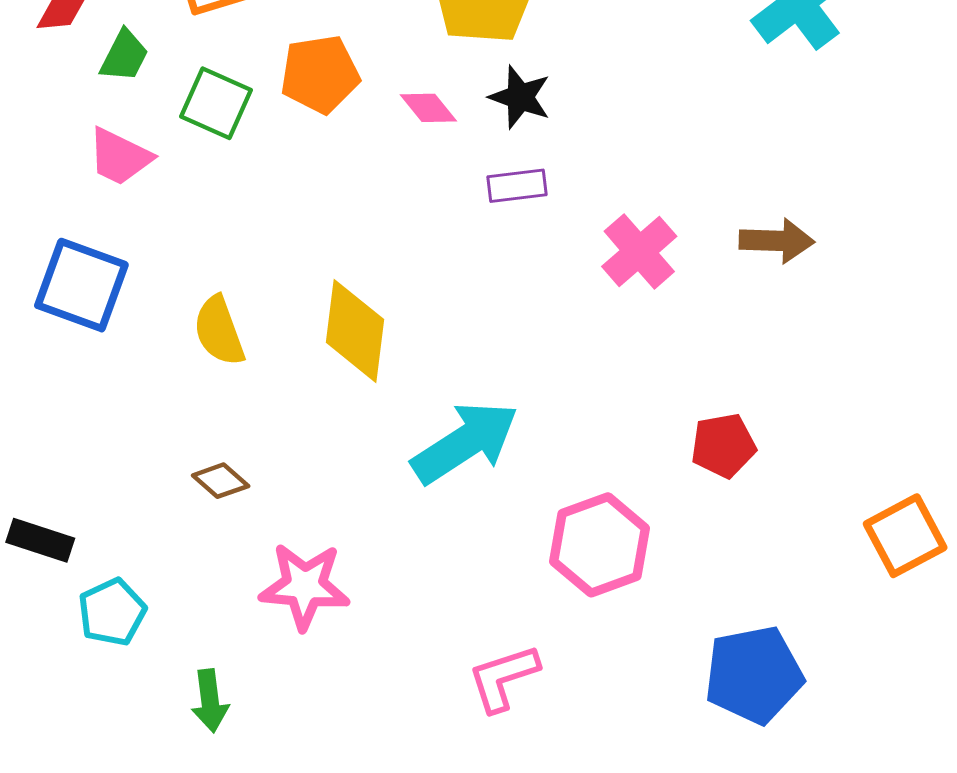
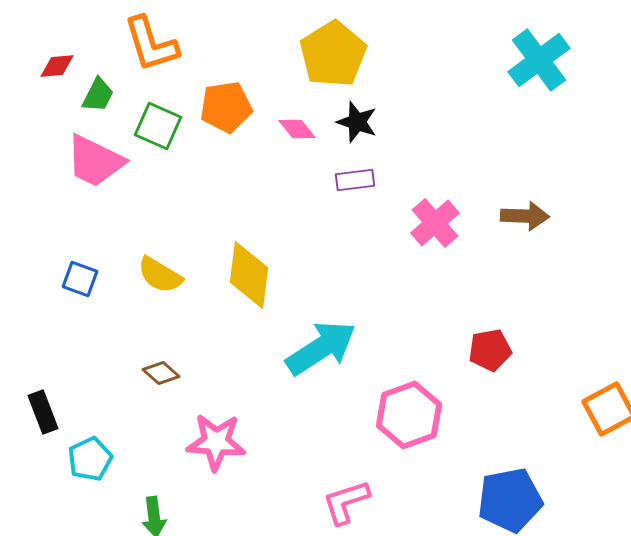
pink trapezoid: (120, 157) -> (95, 161), size x1.4
blue square: (81, 285) -> (80, 279), moved, size x0.6
yellow semicircle: (219, 331) -> (160, 275), turned -39
black rectangle: (40, 540) -> (43, 412), turned 51

